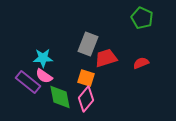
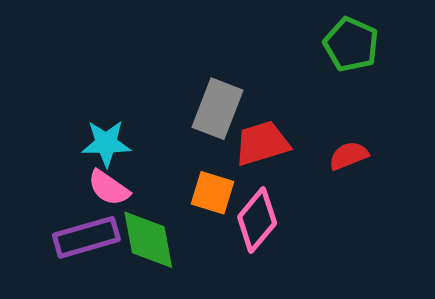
purple rectangle: (28, 82) -> (86, 237), moved, turned -55
pink diamond: (86, 99) -> (257, 220), moved

